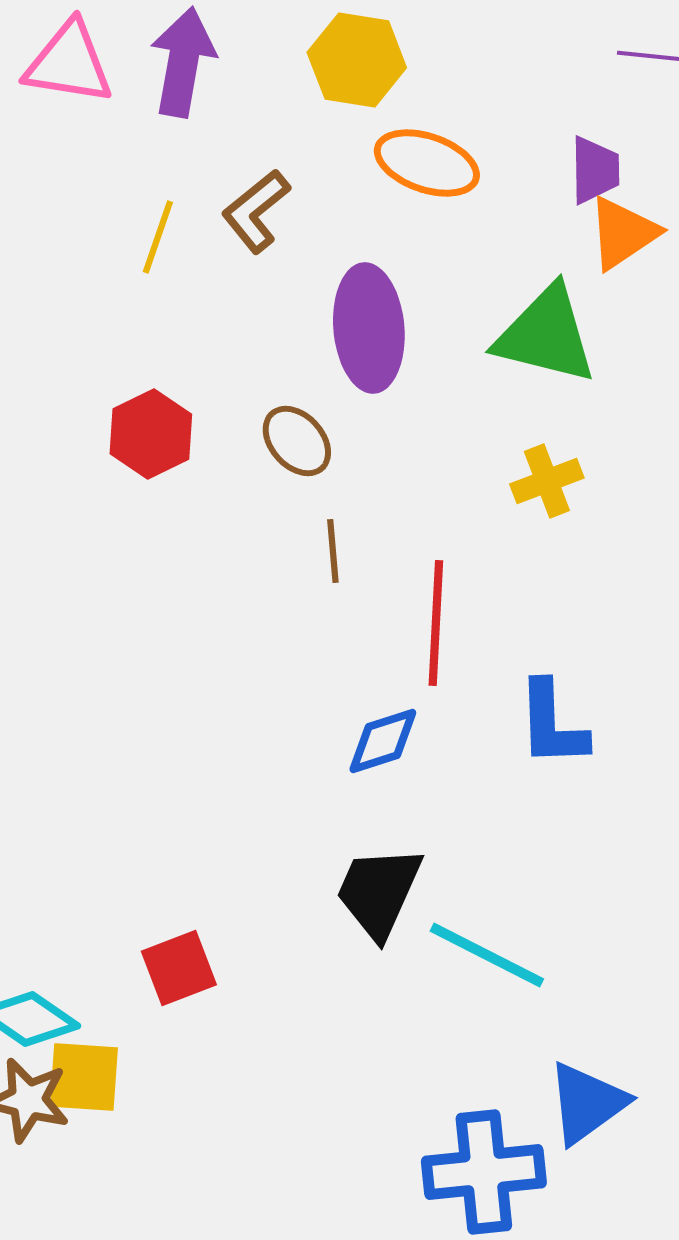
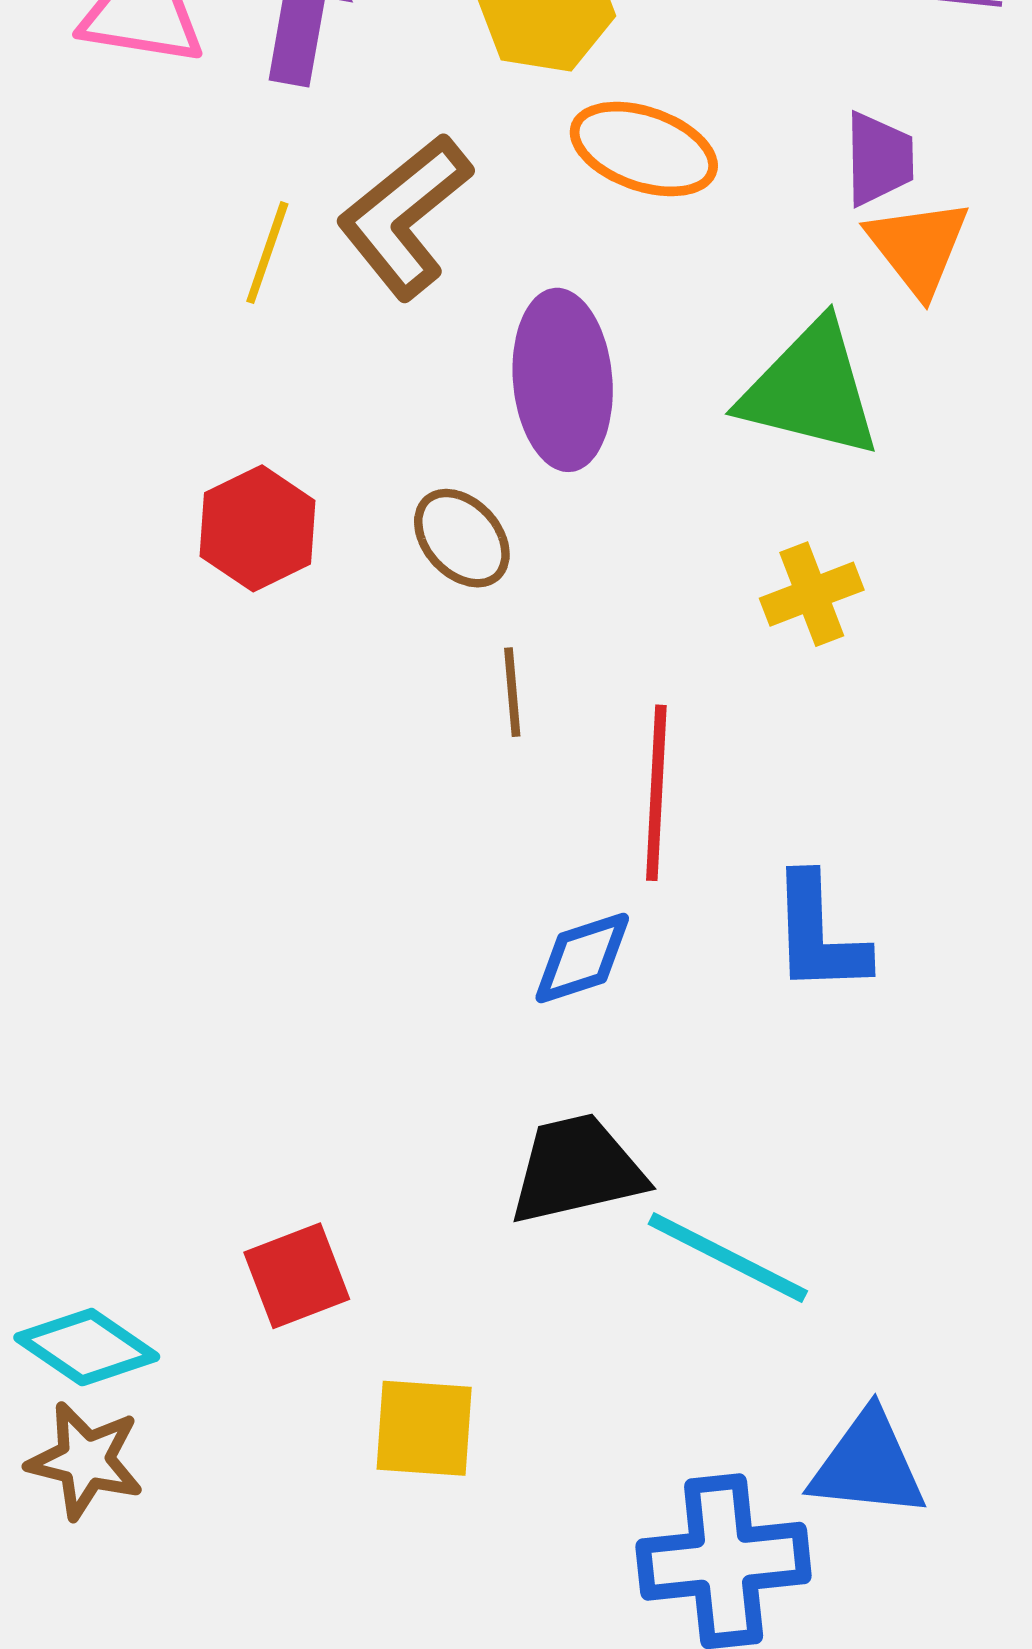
brown L-shape: (256, 211) -> (404, 216), size x1.4
orange triangle: (623, 233) -> (918, 247), turned -34
black trapezoid: (379, 892) -> (577, 1169), turned 53
yellow square: (84, 1077) -> (424, 1428), moved
blue triangle: (587, 1103) -> (868, 1465), turned 42

